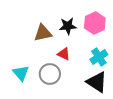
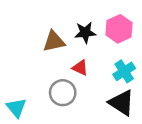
cyan triangle: (21, 73) -> (16, 108), moved

